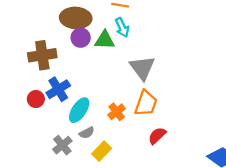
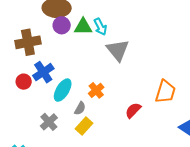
cyan arrow: (122, 28) -> (100, 27), moved
orange trapezoid: (146, 103) -> (165, 92), moved
gray semicircle: (87, 133) -> (80, 108), moved, turned -32

